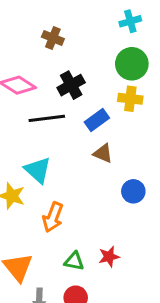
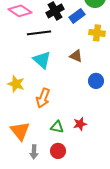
yellow cross: (130, 99) -> (97, 33), moved
blue rectangle: (97, 120) -> (77, 16), moved
cyan triangle: (38, 170) -> (42, 60), moved

